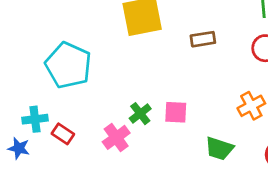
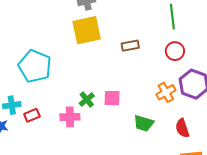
red rectangle: (63, 134) -> (32, 115), turned -56
pink cross: (116, 137) -> (70, 117), turned 36

